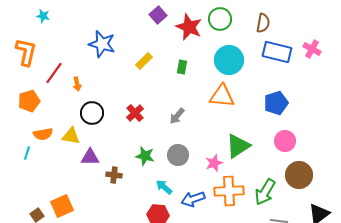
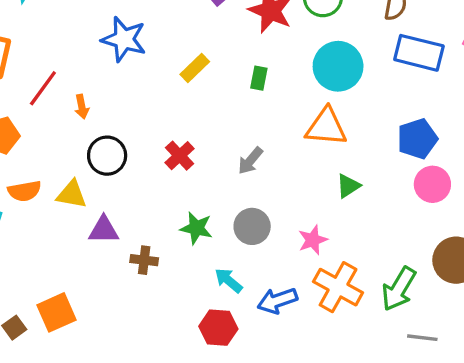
pink circle: (285, 141) -> (432, 184), moved
green triangle: (238, 146) -> (348, 186), moved, size x0.6
orange cross: (229, 191) -> (338, 287), turned 32

